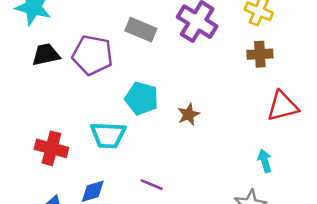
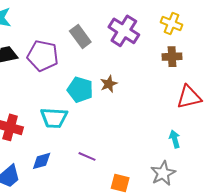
gray rectangle: (141, 30) -> (80, 37), turned 30
brown star: (189, 114) -> (109, 84), moved

